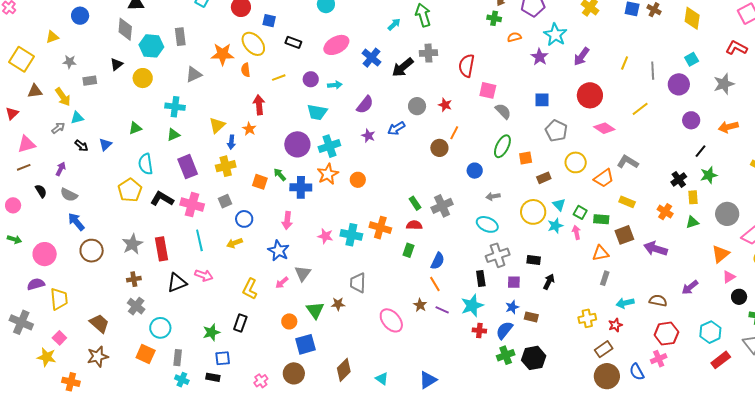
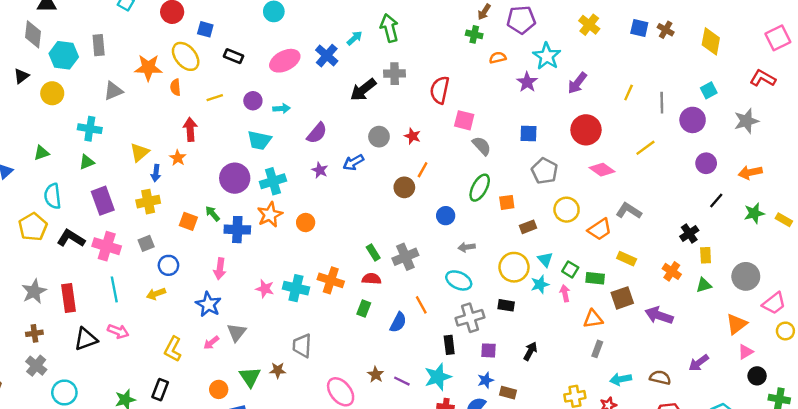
blue cross: (372, 58) -> (327, 56), moved
green star: (709, 175) -> (754, 213), moved
black rectangle: (534, 260) -> (506, 305), moved
orange line: (435, 284) -> (421, 305), moved

